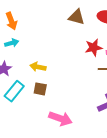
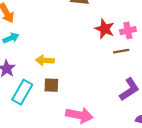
red star: (94, 48) -> (105, 29), turned -30

